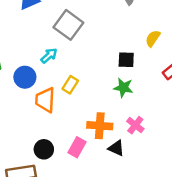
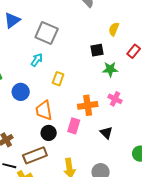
blue circle: (25, 77) -> (21, 92), moved
green star: (123, 88) -> (110, 69), moved
orange trapezoid: (45, 100) -> (44, 110), moved
black triangle: (116, 148) -> (106, 133), moved, turned 32

